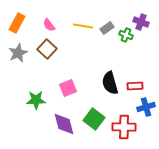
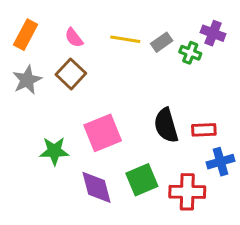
pink square: (68, 88) -> (103, 133), size x1.4
green square: (94, 119) -> (142, 180), turned 30

